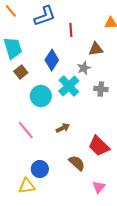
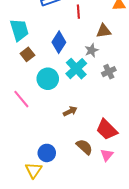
gray cross: (101, 89) -> (109, 72), turned -32
pink line: (26, 130) -> (21, 99), moved
yellow triangle: (27, 186) -> (34, 170), turned -48
pink triangle: (99, 187) -> (107, 155), moved

